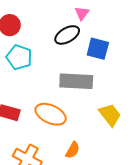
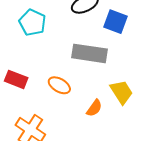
orange ellipse: (51, 114) -> (59, 85), size x0.7
orange semicircle: (73, 150) -> (94, 108), moved

